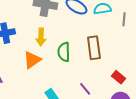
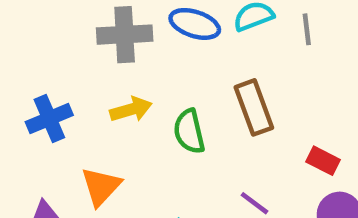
yellow arrow: (41, 37) -> (131, 110), turned -96
orange triangle: (32, 60) -> (101, 186), moved

